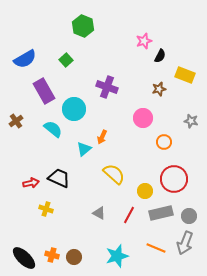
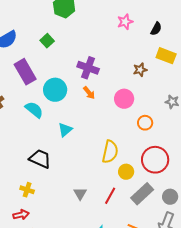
black semicircle: (160, 56) -> (156, 29), moved
orange arrow: (102, 137) -> (89, 93), moved, turned -64
yellow semicircle: (114, 174) -> (110, 152), moved, turned 60
red arrow: (31, 183) -> (21, 215), moved
gray triangle: (99, 213) -> (80, 194), turned 32
gray rectangle: (161, 213) -> (142, 194), turned -30

